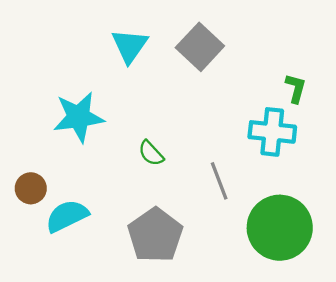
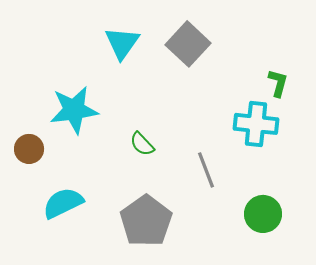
brown circle: (31, 188) -> (29, 149), moved
green circle: (280, 228) -> (263, 214), size x0.6

